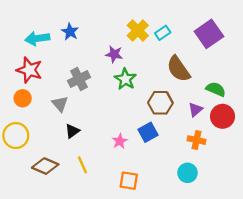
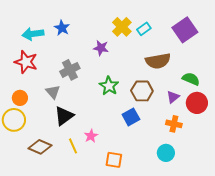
brown semicircle: (178, 69) -> (158, 61), turned -65
green star: (125, 79) -> (109, 86), moved
orange circle: (23, 98) -> (20, 98), moved
black triangle: (72, 131) -> (64, 116), size x1.5
pink star: (120, 141) -> (91, 136), moved

